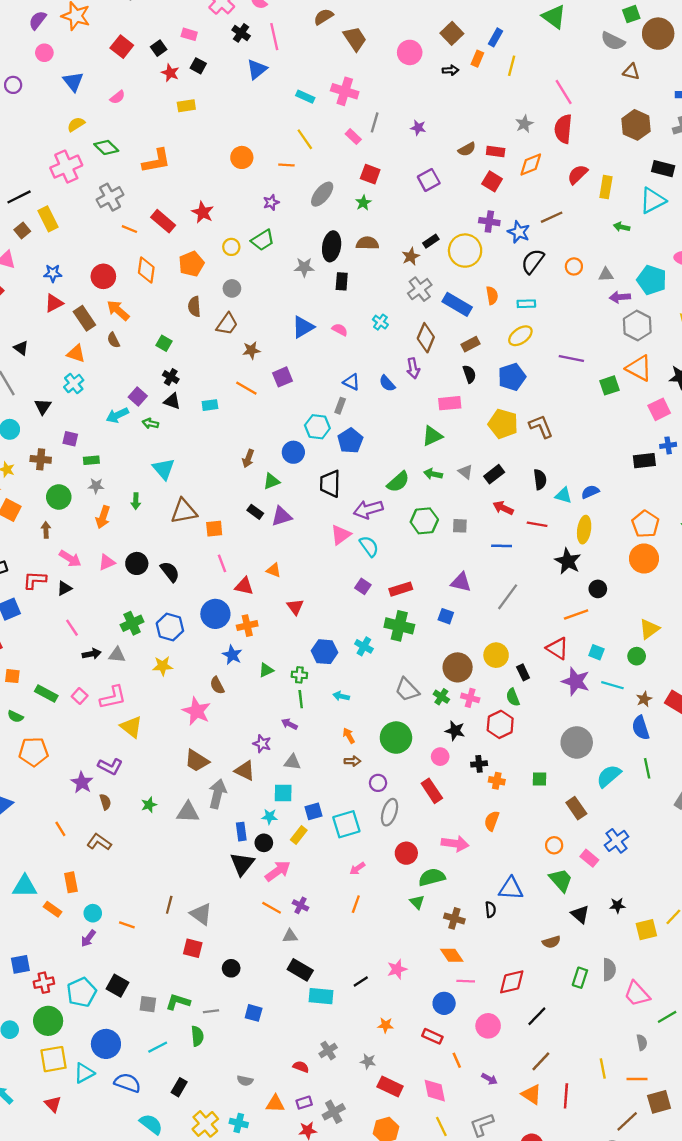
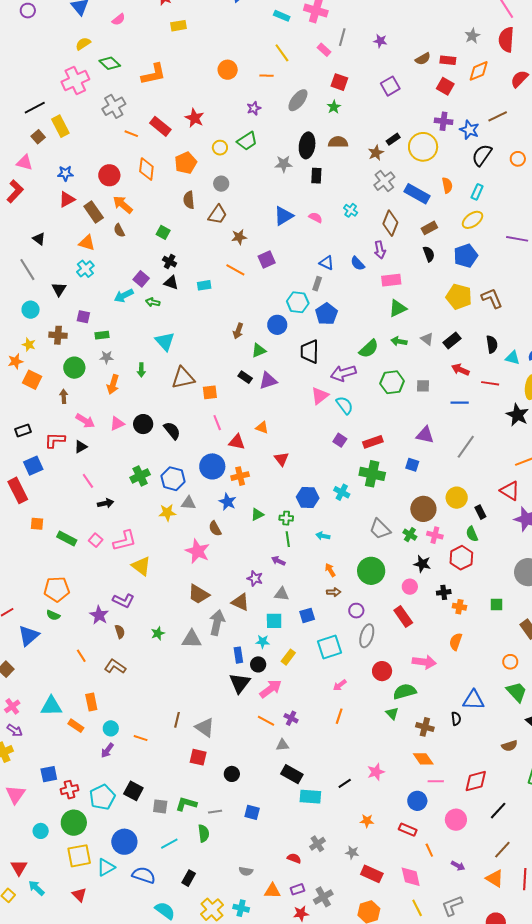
cyan rectangle: (526, 304) -> (477, 192), turned -63
pink rectangle: (450, 403) -> (391, 280), moved
gray triangle: (117, 655) -> (189, 503), moved
green semicircle: (15, 716) -> (53, 615), moved
blue square: (313, 811) -> (307, 615), moved

